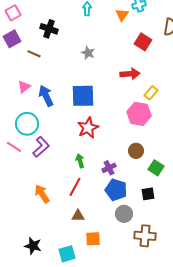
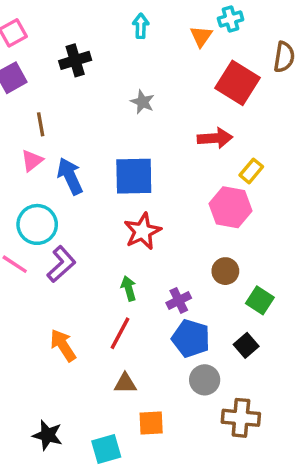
black cross: (49, 29) -> (75, 60), turned -36
red square: (143, 42) -> (237, 83), size x1.4
brown line: (34, 54) -> (41, 124), moved, turned 56
black square: (148, 194) -> (246, 345), turned -32

